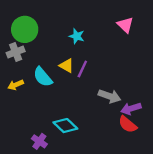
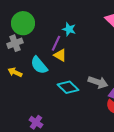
purple line: (82, 69) -> (56, 43), moved
yellow arrow: (16, 85) -> (15, 72), turned 48
cyan diamond: (65, 126) -> (68, 87), moved

